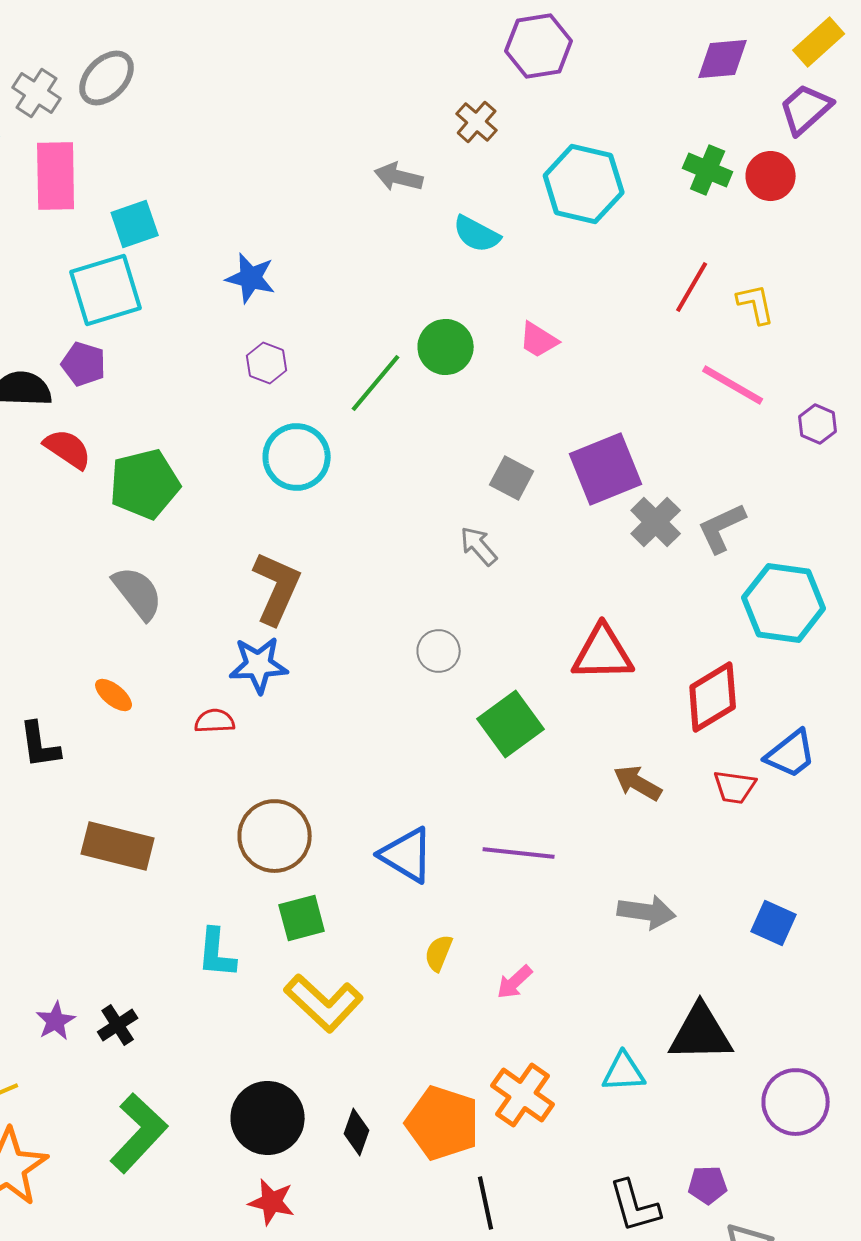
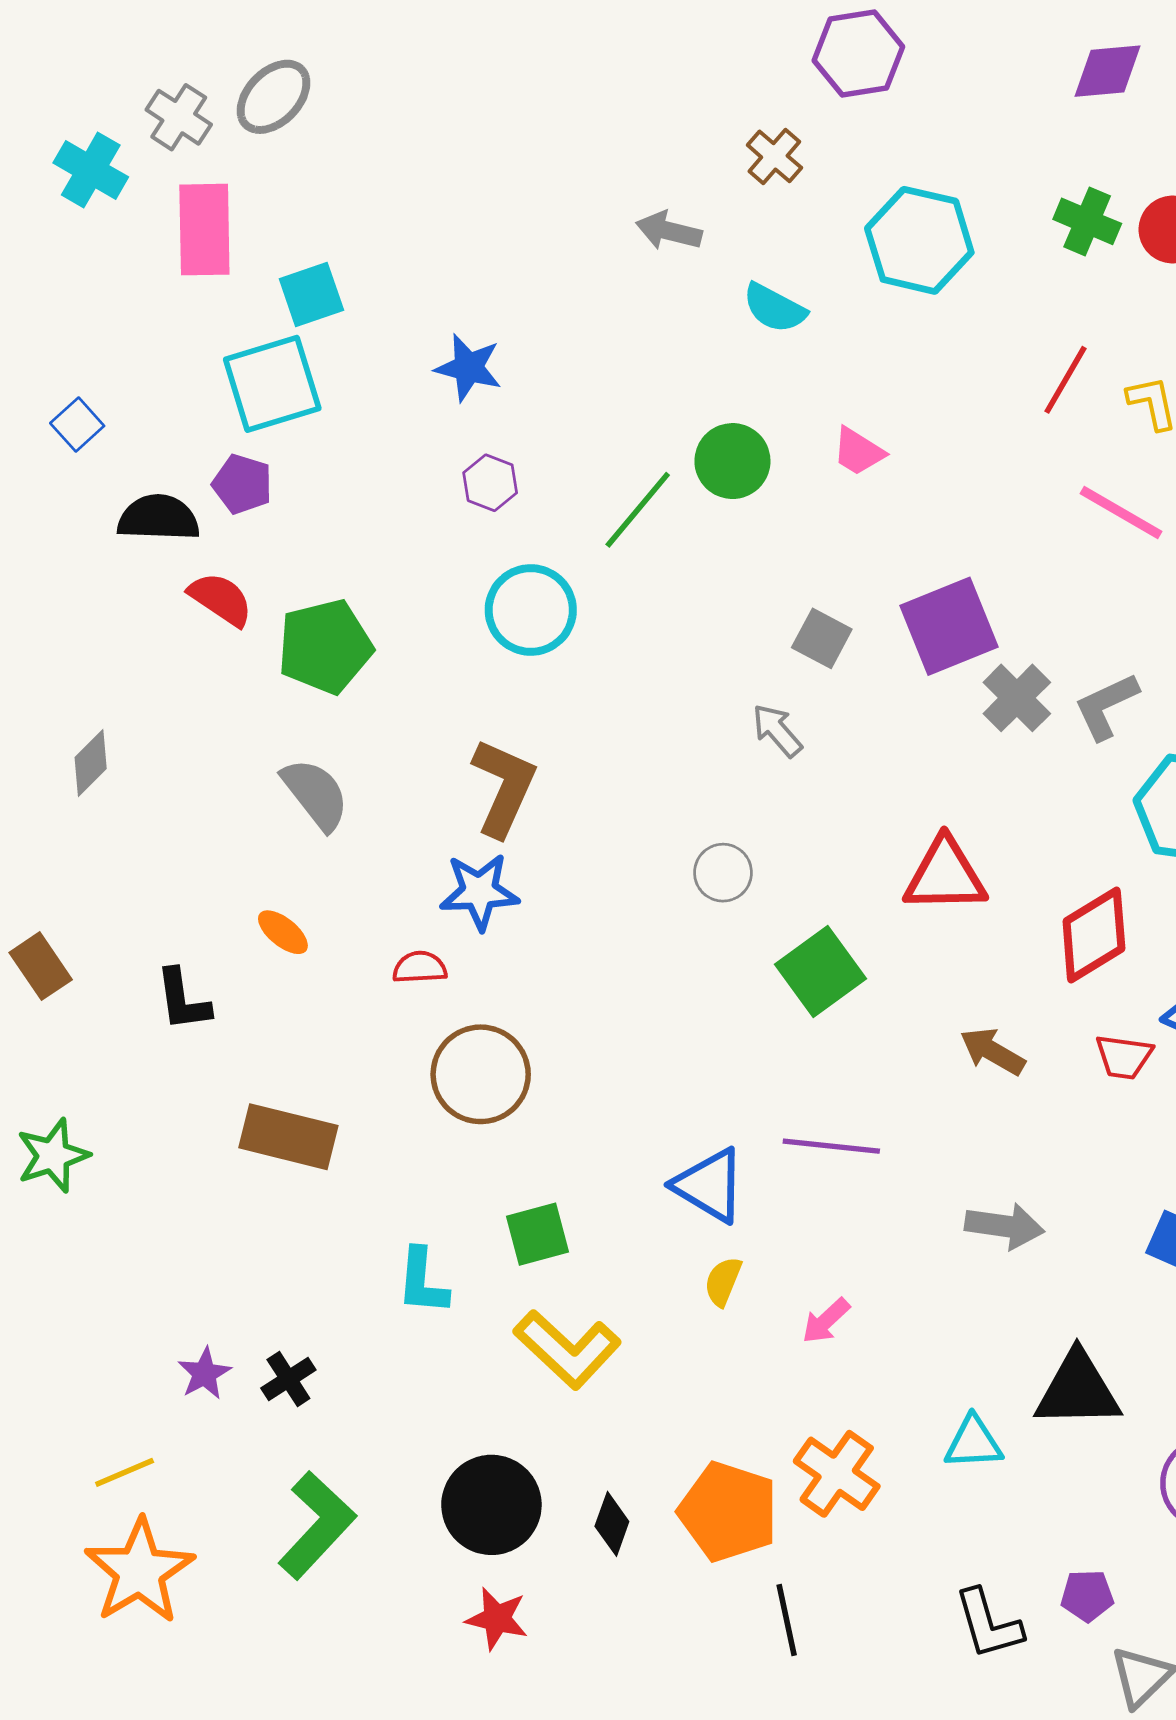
brown circle: (275, 836) -> (481, 1074), moved
blue triangle: (407, 855) -> (709, 1185), moved

